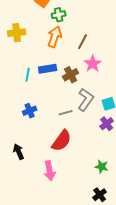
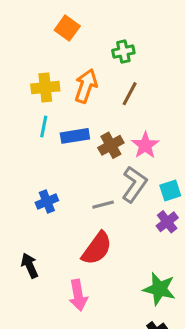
green cross: (59, 15) -> (123, 52), moved
yellow cross: (17, 33) -> (45, 87), moved
pink star: (93, 64) -> (145, 145), moved
cyan line: (28, 75) -> (44, 127), moved
green star: (102, 167) -> (159, 289), size x1.5

